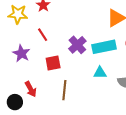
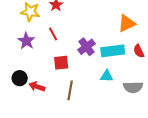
purple star: (21, 53) -> (26, 41), moved
red arrow: (31, 89) -> (37, 87), turned 133
black circle: (15, 102) -> (20, 78), moved

